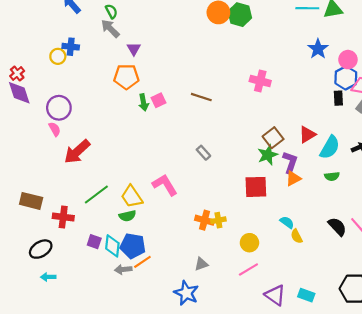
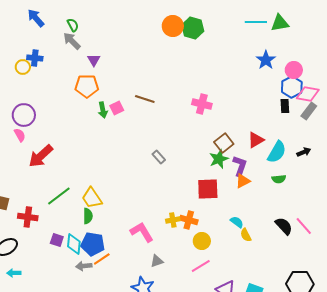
pink cross: (260, 81) -> (202, 104), moved
brown line: (201, 97) -> (145, 99), moved
pink L-shape: (165, 185) -> (142, 232), moved
green semicircle: (127, 216) -> (88, 216), turned -77
orange cross: (205, 220) -> (189, 220), moved

